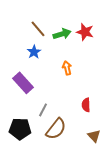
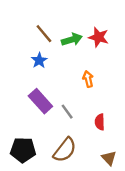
orange arrow: (67, 68) -> (88, 79), moved
purple rectangle: (23, 83) -> (40, 101), moved
gray line: (43, 110) -> (67, 112), moved, turned -64

